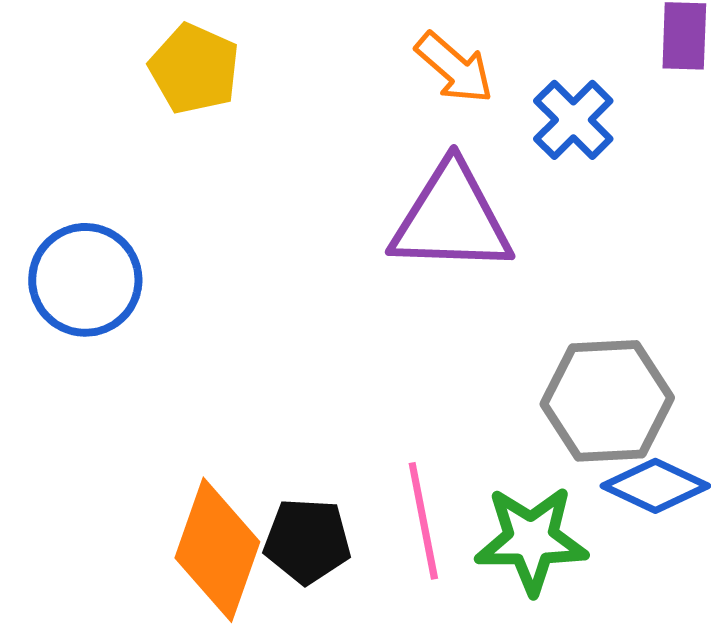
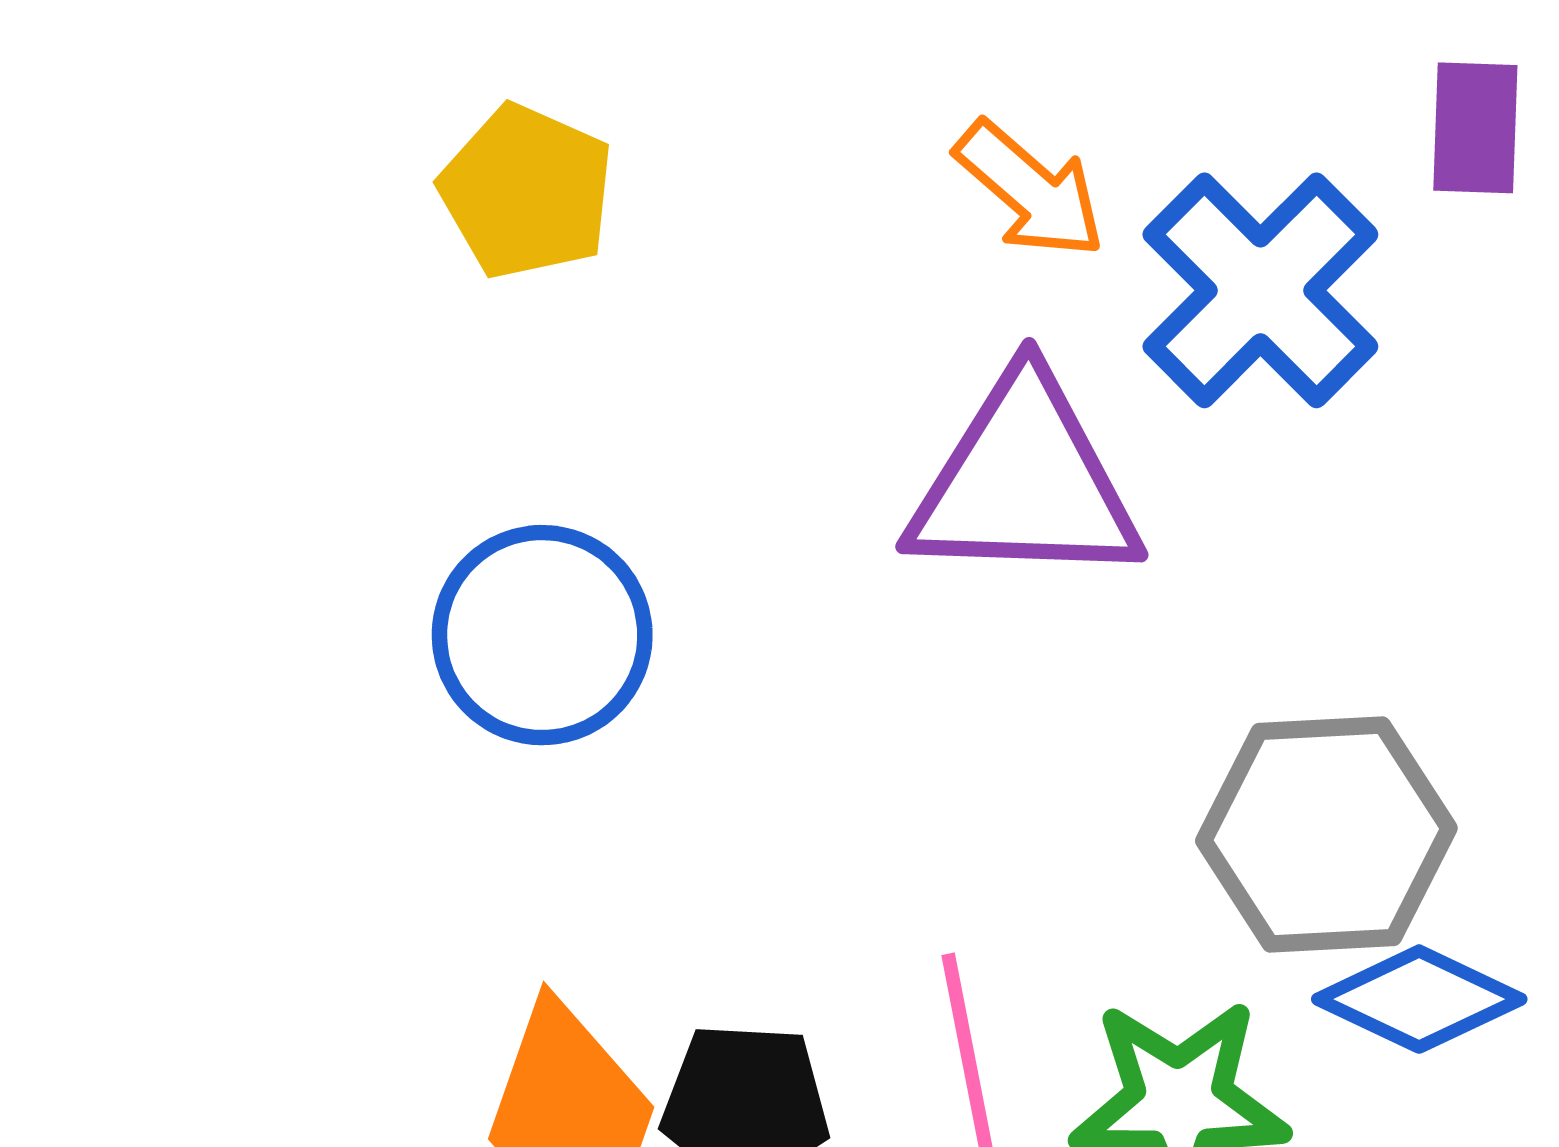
blue cross: (573, 120) -> (1260, 290), size x1.5
blue circle: (85, 280) -> (542, 635), moved

